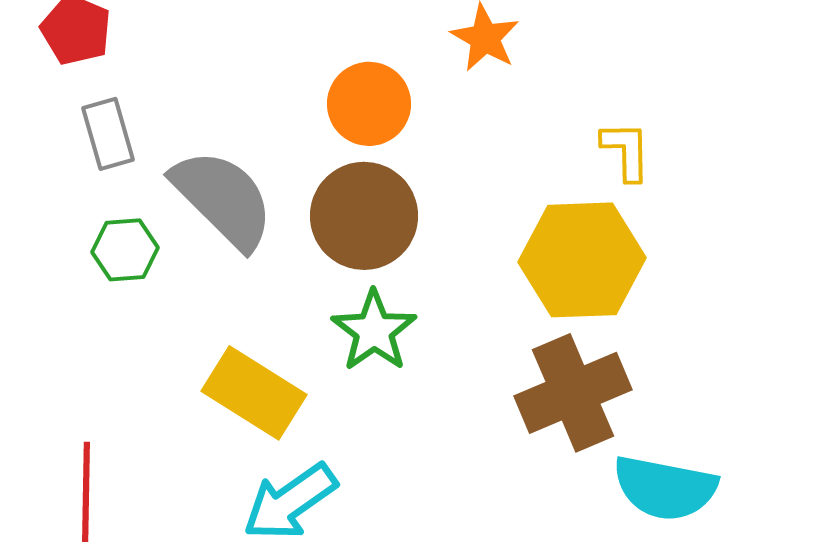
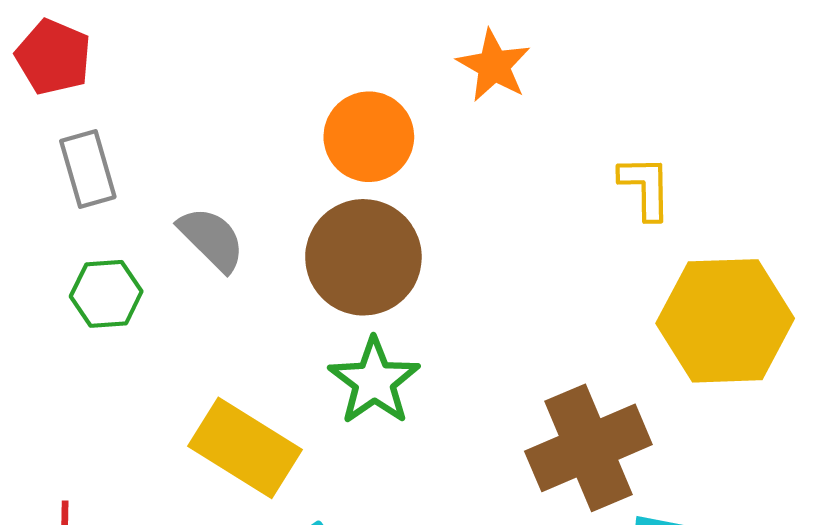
gray semicircle: (223, 199) -> (212, 239), size x0.6
yellow hexagon: (582, 260) -> (725, 321), moved

